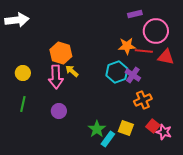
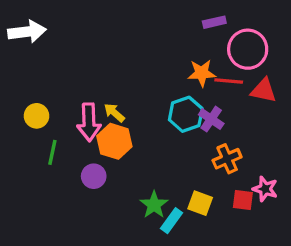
orange hexagon: (61, 53) -> (114, 141), moved
green line: (23, 104) -> (52, 152), moved
red square: (153, 126) -> (243, 200), turned -32
pink star: (164, 132) -> (265, 189), moved

